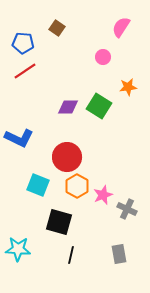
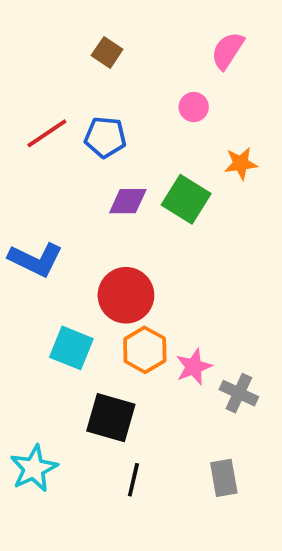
blue pentagon: (23, 43) -> (105, 137), moved
cyan star: (18, 249) -> (34, 468), turned -30

